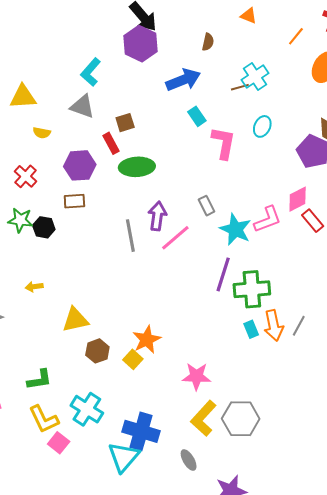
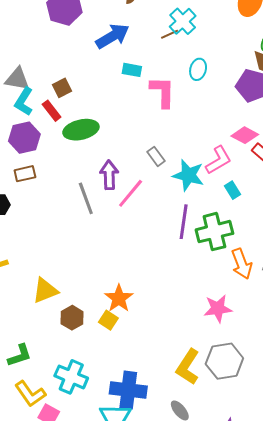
cyan L-shape: (91, 72) -> (24, 102), moved
cyan rectangle: (197, 116) -> (132, 70), turned -36
pink diamond: (298, 199) -> (245, 135), turned 64
cyan rectangle: (251, 329) -> (233, 190), moved
pink star: (196, 376) -> (218, 309), moved

